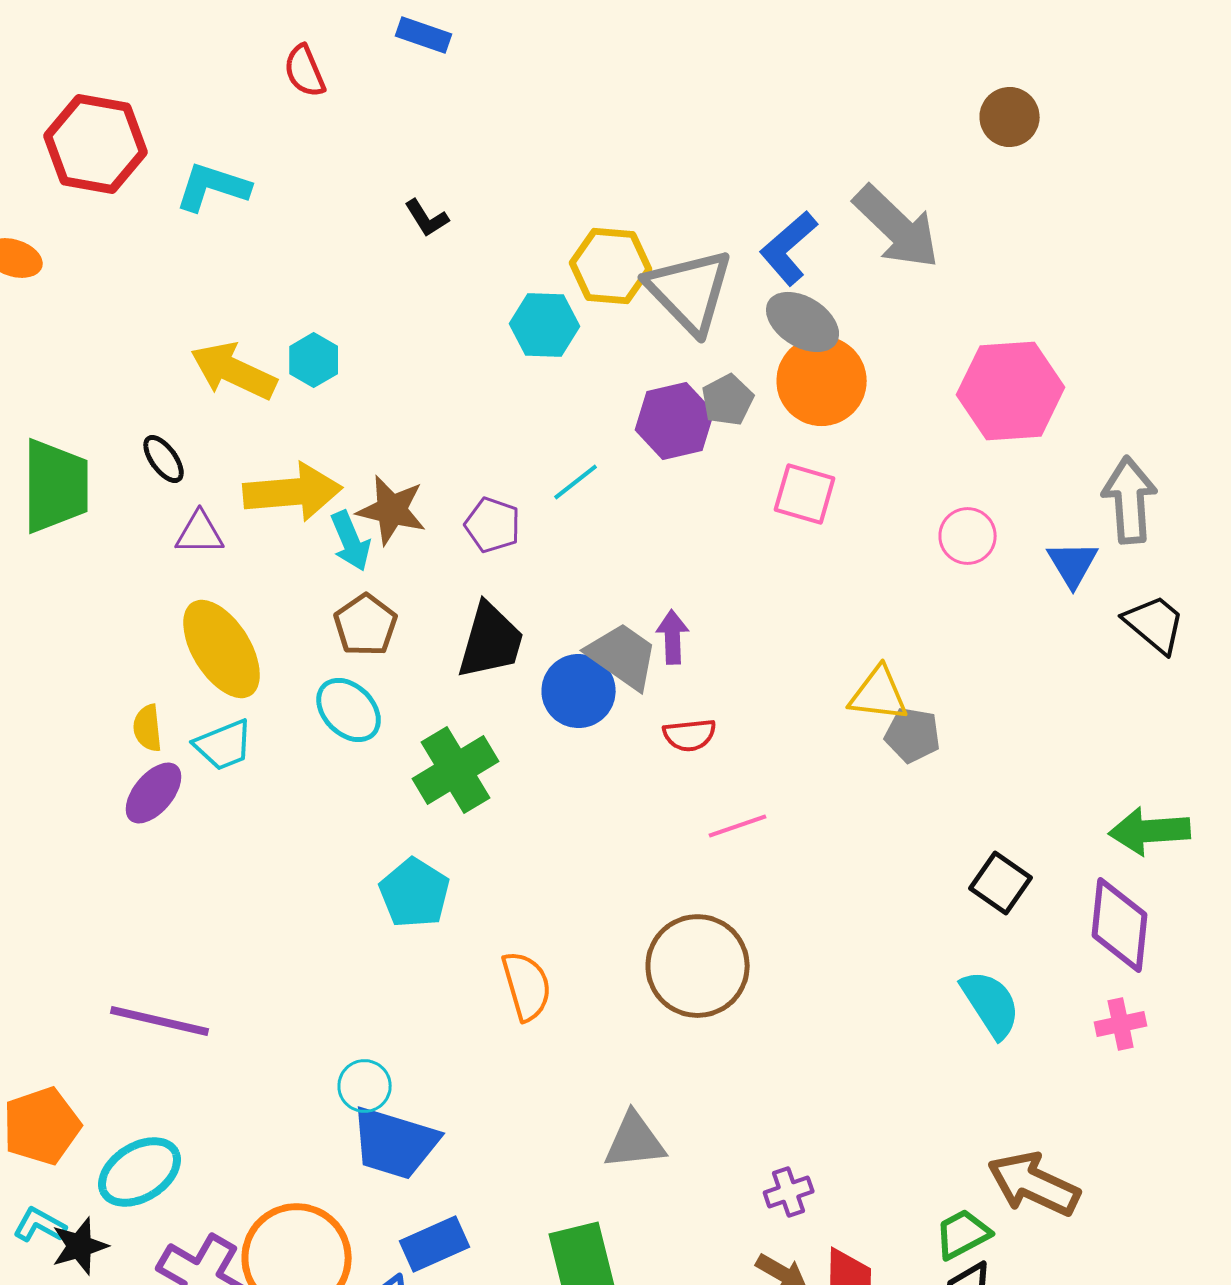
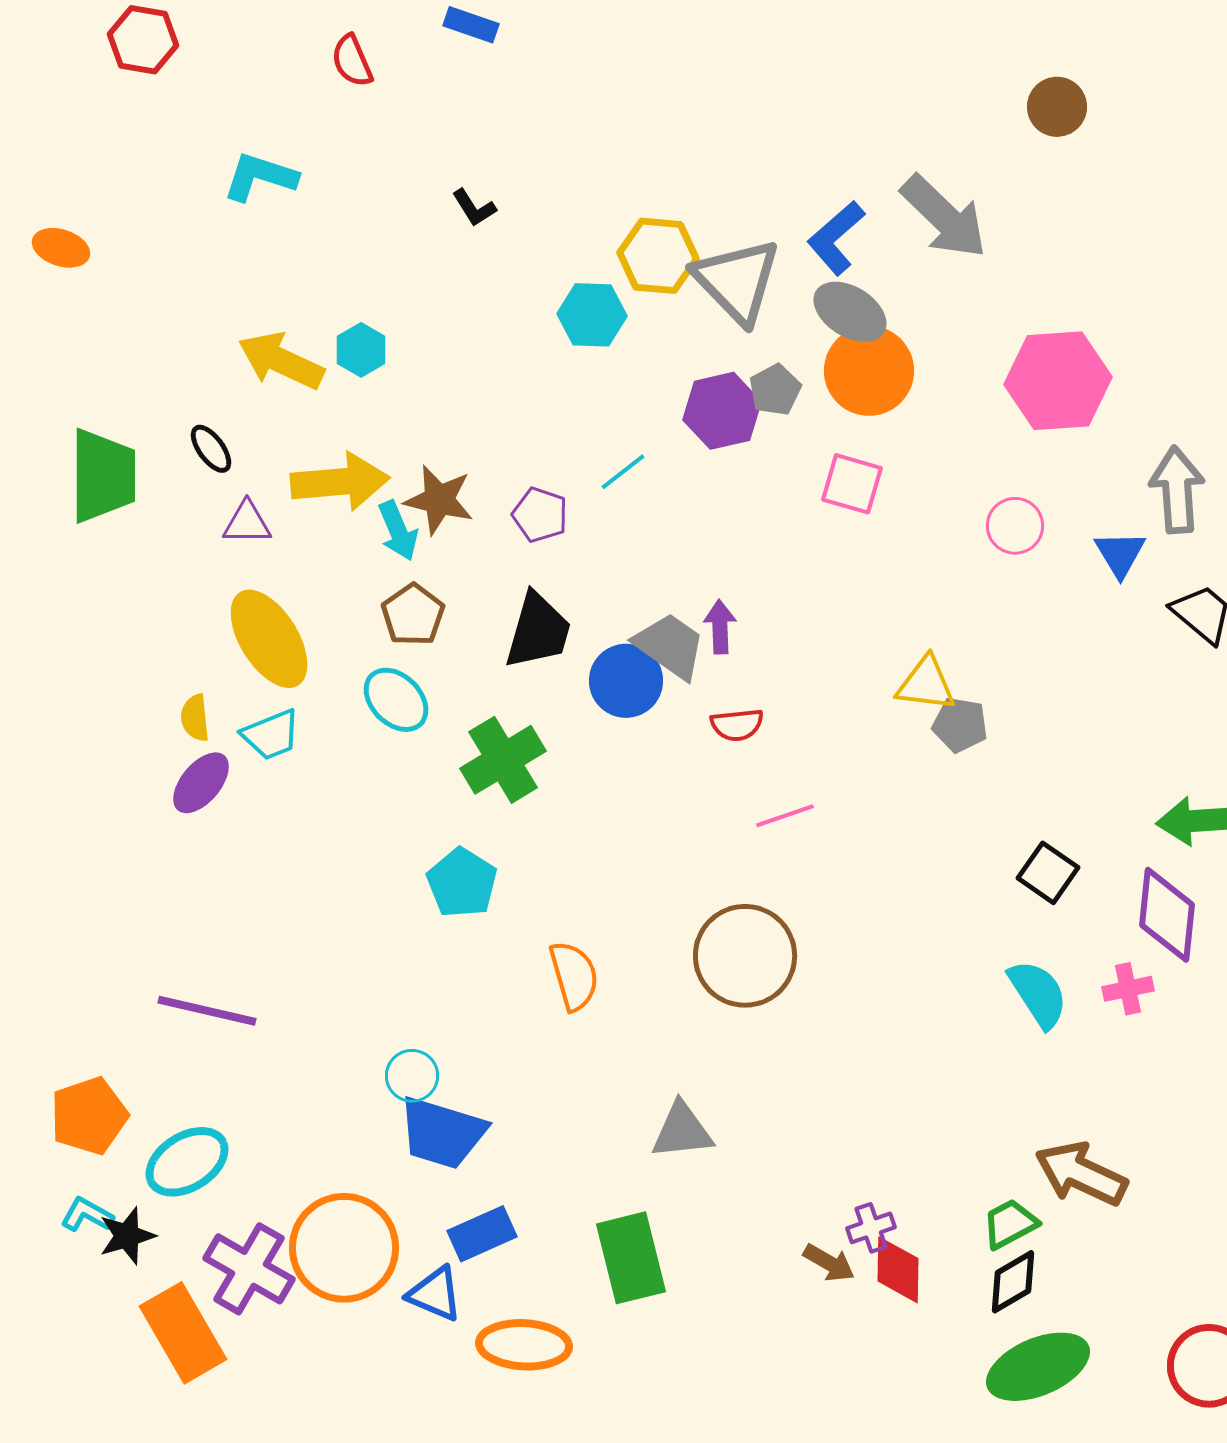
red hexagon: (96, 144) -> (143, 40), moved, size x0.7
pink cross: (1121, 1024) -> (1128, 989), moved
purple cross: (789, 1192) -> (871, 1228), moved

